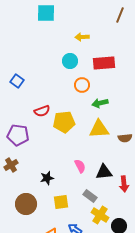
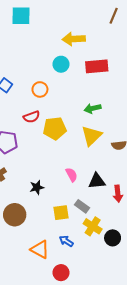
cyan square: (46, 13) -> (21, 16), moved
yellow arrow: (82, 37) -> (74, 39), size x1.5
orange circle: (82, 85) -> (40, 89), moved
yellow triangle: (99, 129) -> (92, 136), turned -40
yellow square: (61, 202) -> (61, 213), moved

